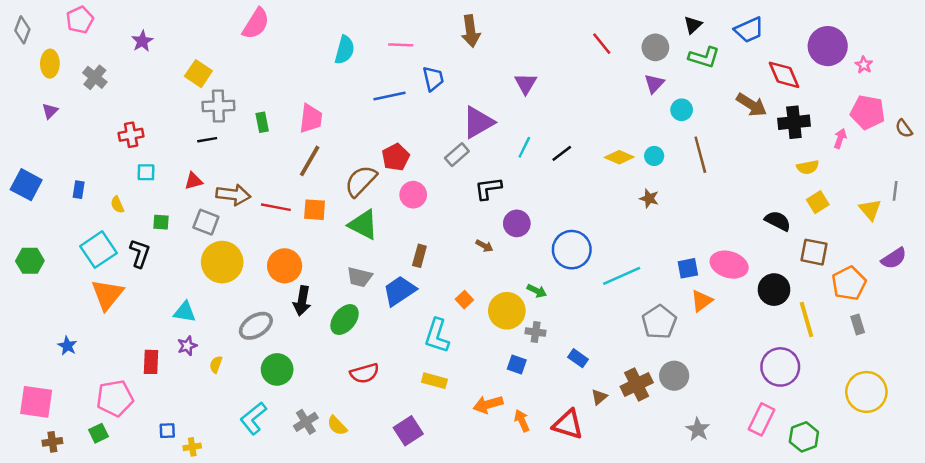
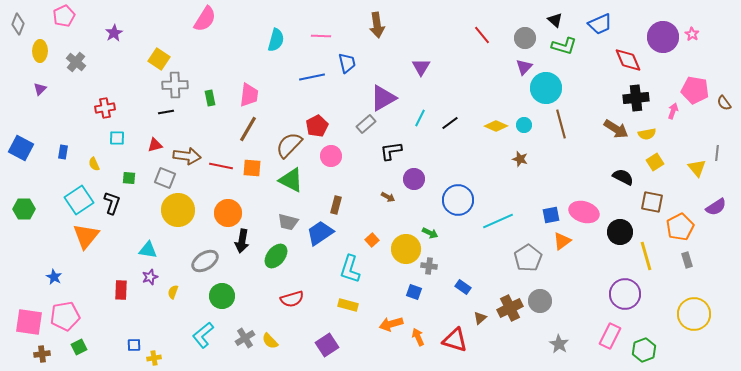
black triangle: (693, 25) -> (555, 20), turned -35
pink star: (864, 65) -> (692, 34), moved
brown arrow: (752, 105) -> (616, 129), moved
cyan circle: (682, 110) -> (546, 88), size x1.8
pink pentagon: (115, 398) -> (65, 316), moved

